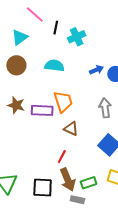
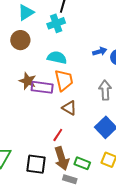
cyan cross: (77, 37) -> (56, 23), moved
cyan semicircle: (54, 66) -> (57, 58), moved
brown star: (16, 105) -> (28, 81), moved
green rectangle: (89, 183) -> (82, 163), turned 35

